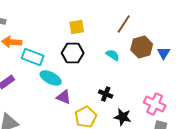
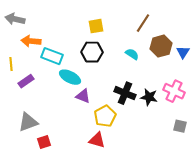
black cross: (106, 94) -> (125, 93), size x1.5
pink cross: (155, 104) -> (174, 91), moved
black star: (123, 117) -> (149, 97), moved

